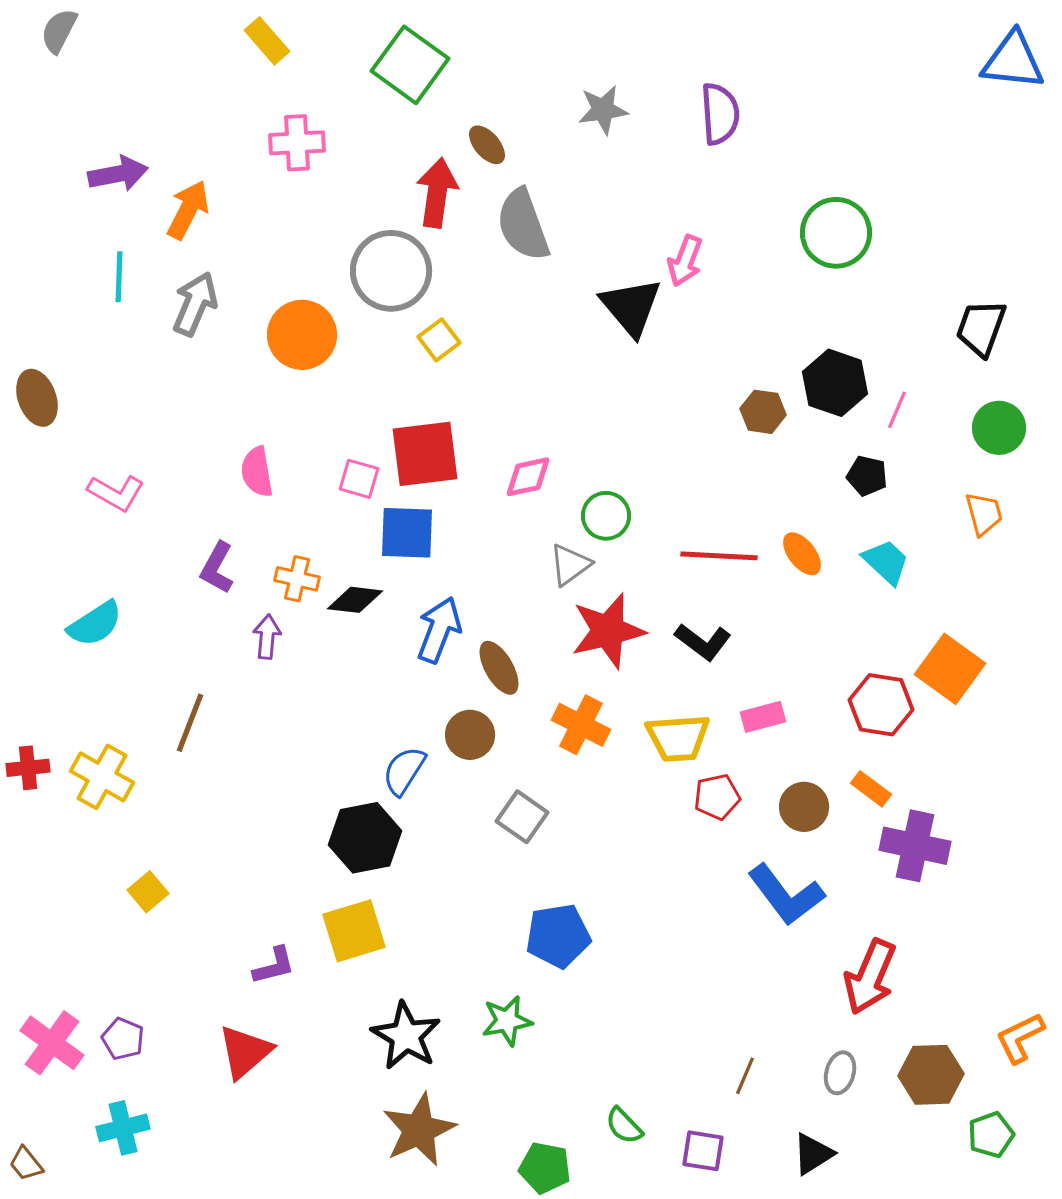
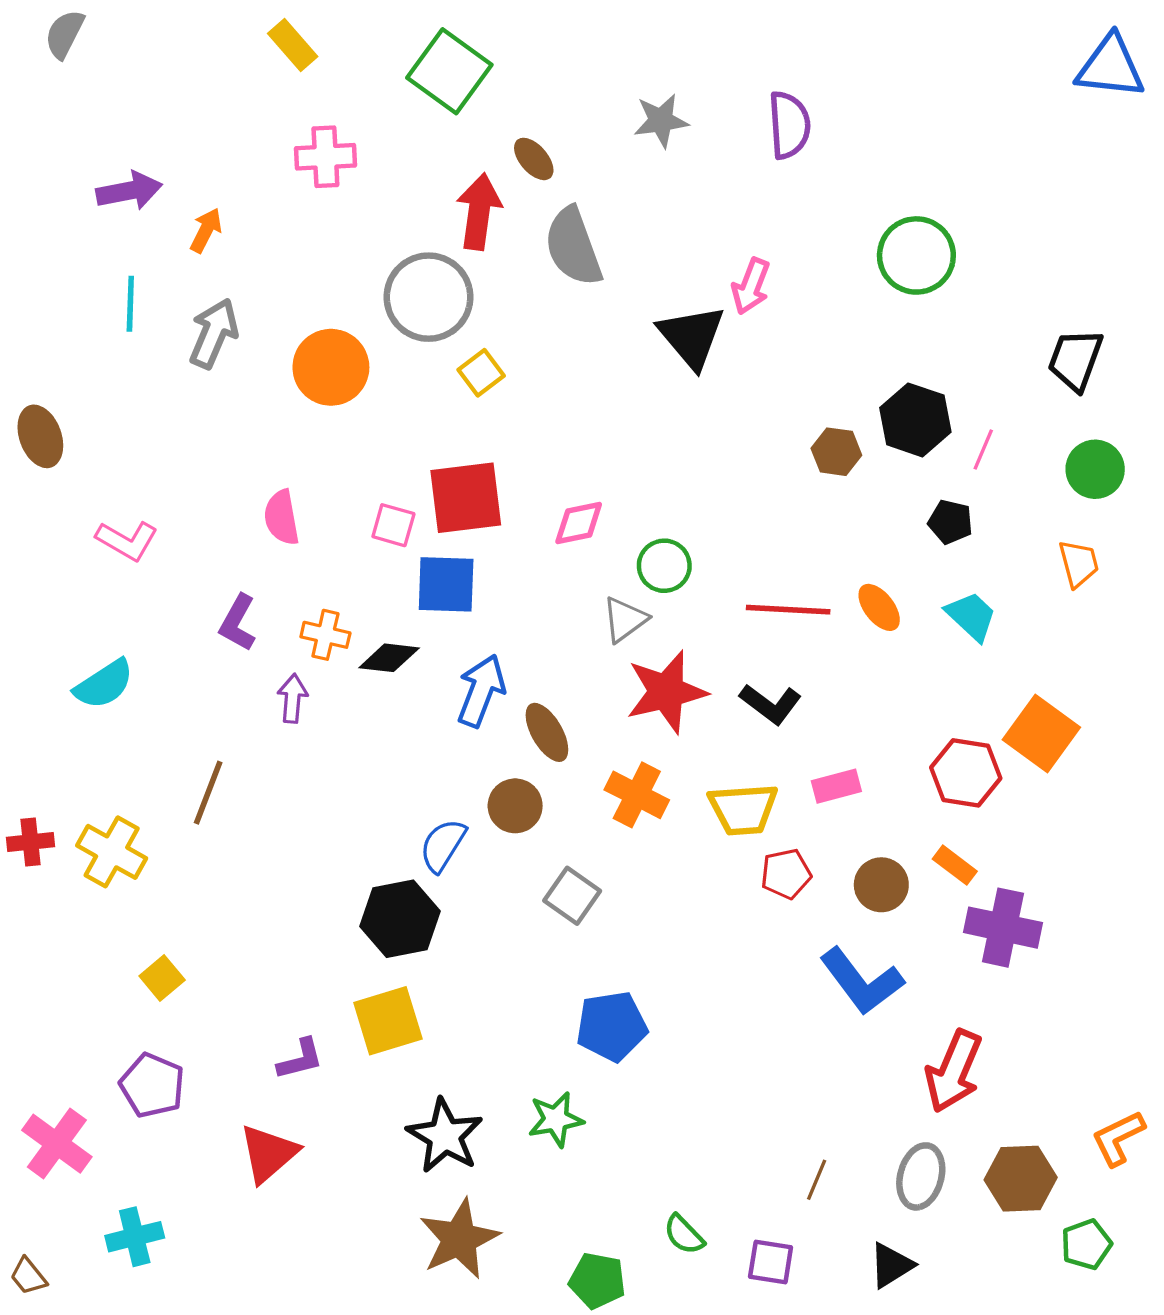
orange arrow: (188, 210) -> (206, 230), size x0.7
purple pentagon: (123, 1039) -> (152, 1085), moved, size x1.4
gray ellipse: (840, 1073) -> (921, 1176), size x1.4

